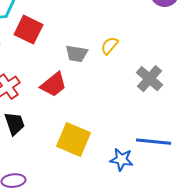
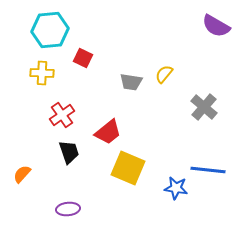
red square: (29, 30) -> (83, 58), size x0.7
red trapezoid: (54, 85) -> (108, 132), moved

